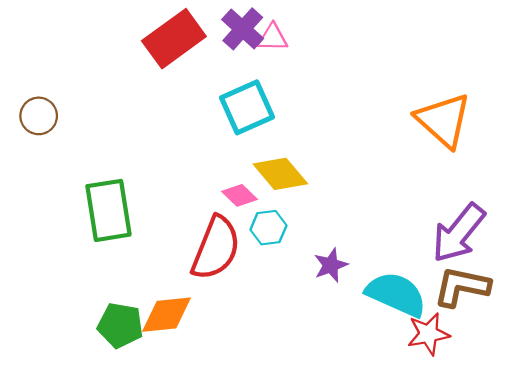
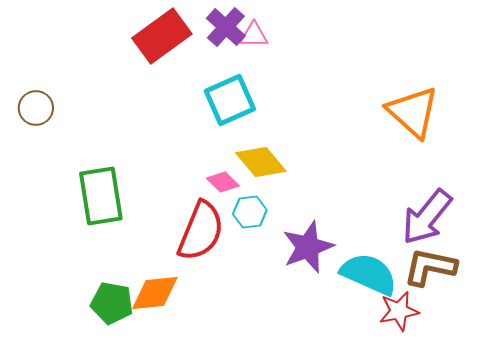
purple star: (331, 265) -> (308, 247), size x1.6

